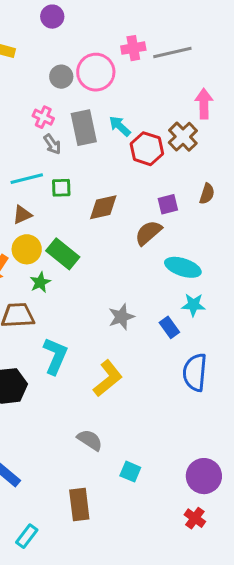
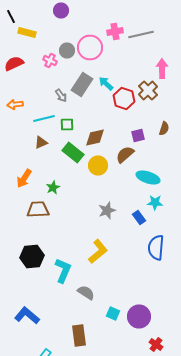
pink cross: (43, 117) -> (50, 60), moved
gray rectangle: (84, 128) -> (82, 84), turned 45
yellow circle: (27, 249) -> (98, 166), moved
green rectangle: (63, 254) -> (73, 152), moved
cyan L-shape: (55, 356) -> (63, 270), moved
purple circle: (204, 476) -> (139, 316), moved

